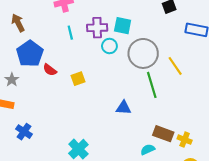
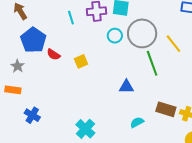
cyan circle: (109, 46) -> (115, 36), moved
cyan semicircle: (148, 150) -> (137, 122), moved

